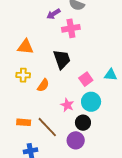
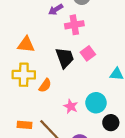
yellow cross: (23, 75) -> (24, 75), size x1.5
pink square: (86, 79) -> (88, 53), moved
black circle: (83, 123) -> (111, 123), moved

